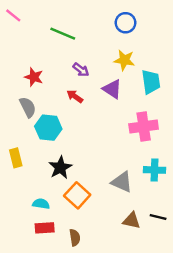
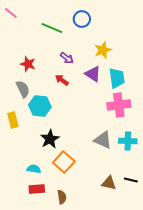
blue circle: (126, 23) -> (82, 19), moved
yellow star: (124, 60) -> (103, 50), turned -30
cyan trapezoid: (151, 82) -> (117, 78), moved
yellow rectangle: (16, 158) -> (13, 120), moved
gray triangle: (122, 182) -> (103, 140), moved

